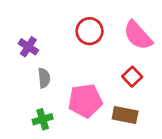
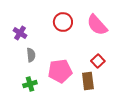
red square: (132, 77) -> (98, 61), moved
brown rectangle: (125, 115) -> (88, 81), turned 72

